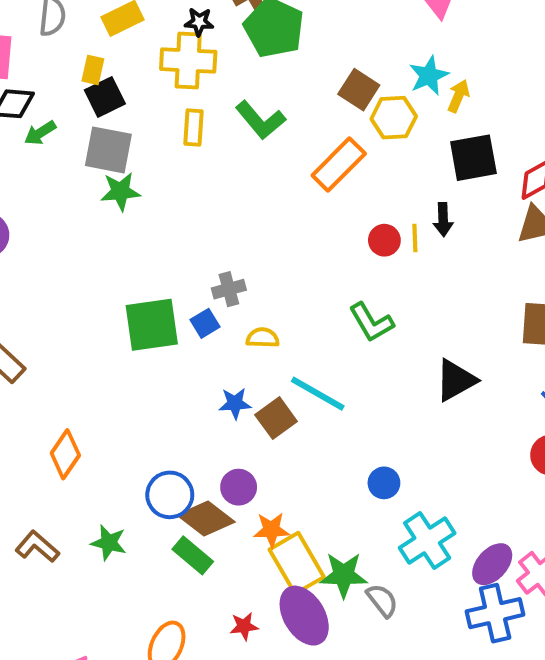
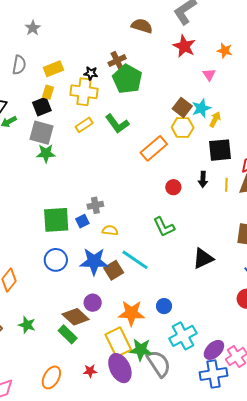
yellow rectangle: (93, 70) -> (48, 92), moved
brown square: (359, 90) -> (182, 107), moved
yellow rectangle: (194, 128) -> (84, 125), turned 48
yellow line: (415, 238) -> (226, 185), moved
blue star: (235, 403) -> (94, 261), size x1.8
blue circle: (170, 495) -> (56, 260), moved
orange star: (271, 530) -> (131, 313), moved, size x1.5
gray semicircle: (382, 600) -> (159, 364), size x1.6

